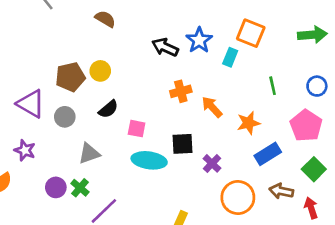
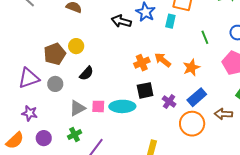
orange cross: (181, 91) -> (142, 63), moved
purple triangle: (31, 104) -> (29, 78), turned -40
pink square: (137, 129) -> (98, 106), moved
blue rectangle: (268, 154) -> (197, 97), moved
purple circle: (56, 187) -> (44, 138), moved
green cross: (80, 188) -> (75, 135), turned 32

